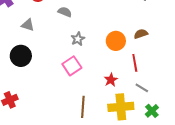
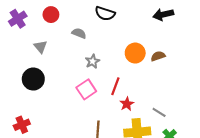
gray triangle: (28, 25) -> (41, 47), turned 32
orange circle: (116, 41) -> (135, 53), moved
red line: (135, 63) -> (115, 86), moved, turned 30

